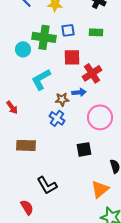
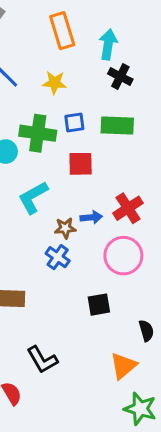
green rectangle: (96, 32) -> (117, 126), size x1.5
red cross: (92, 73) -> (128, 208), moved

